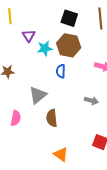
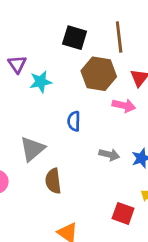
brown hexagon: (69, 45) -> (99, 74), moved
blue semicircle: (61, 71) -> (74, 121), moved

